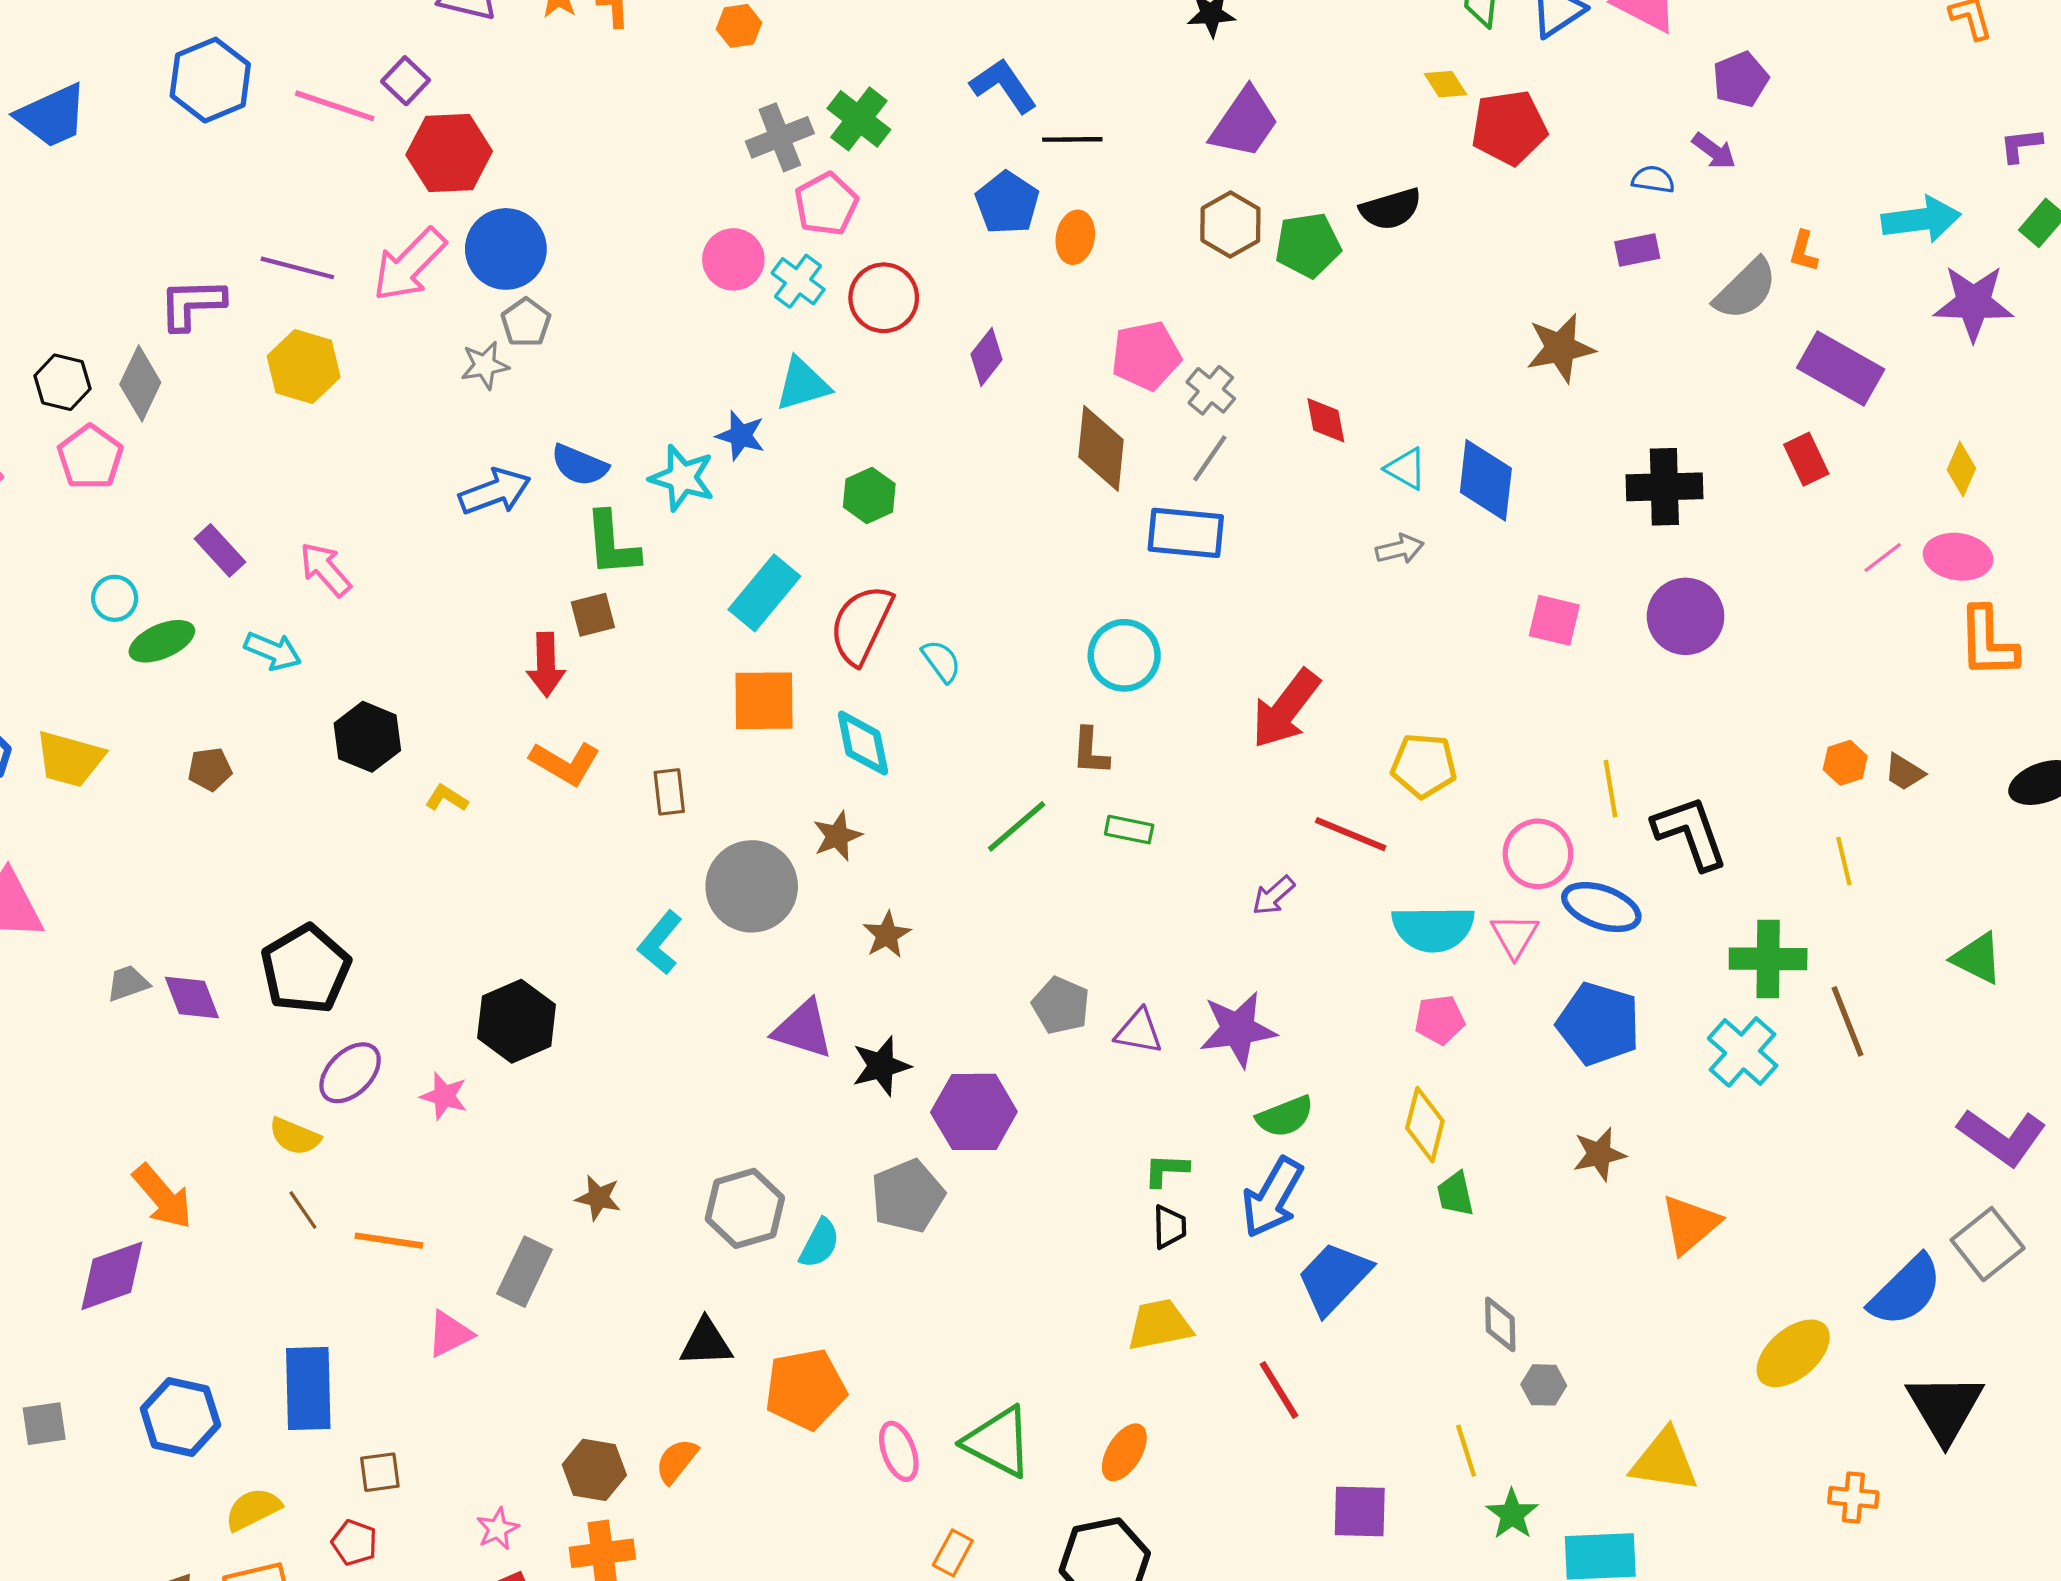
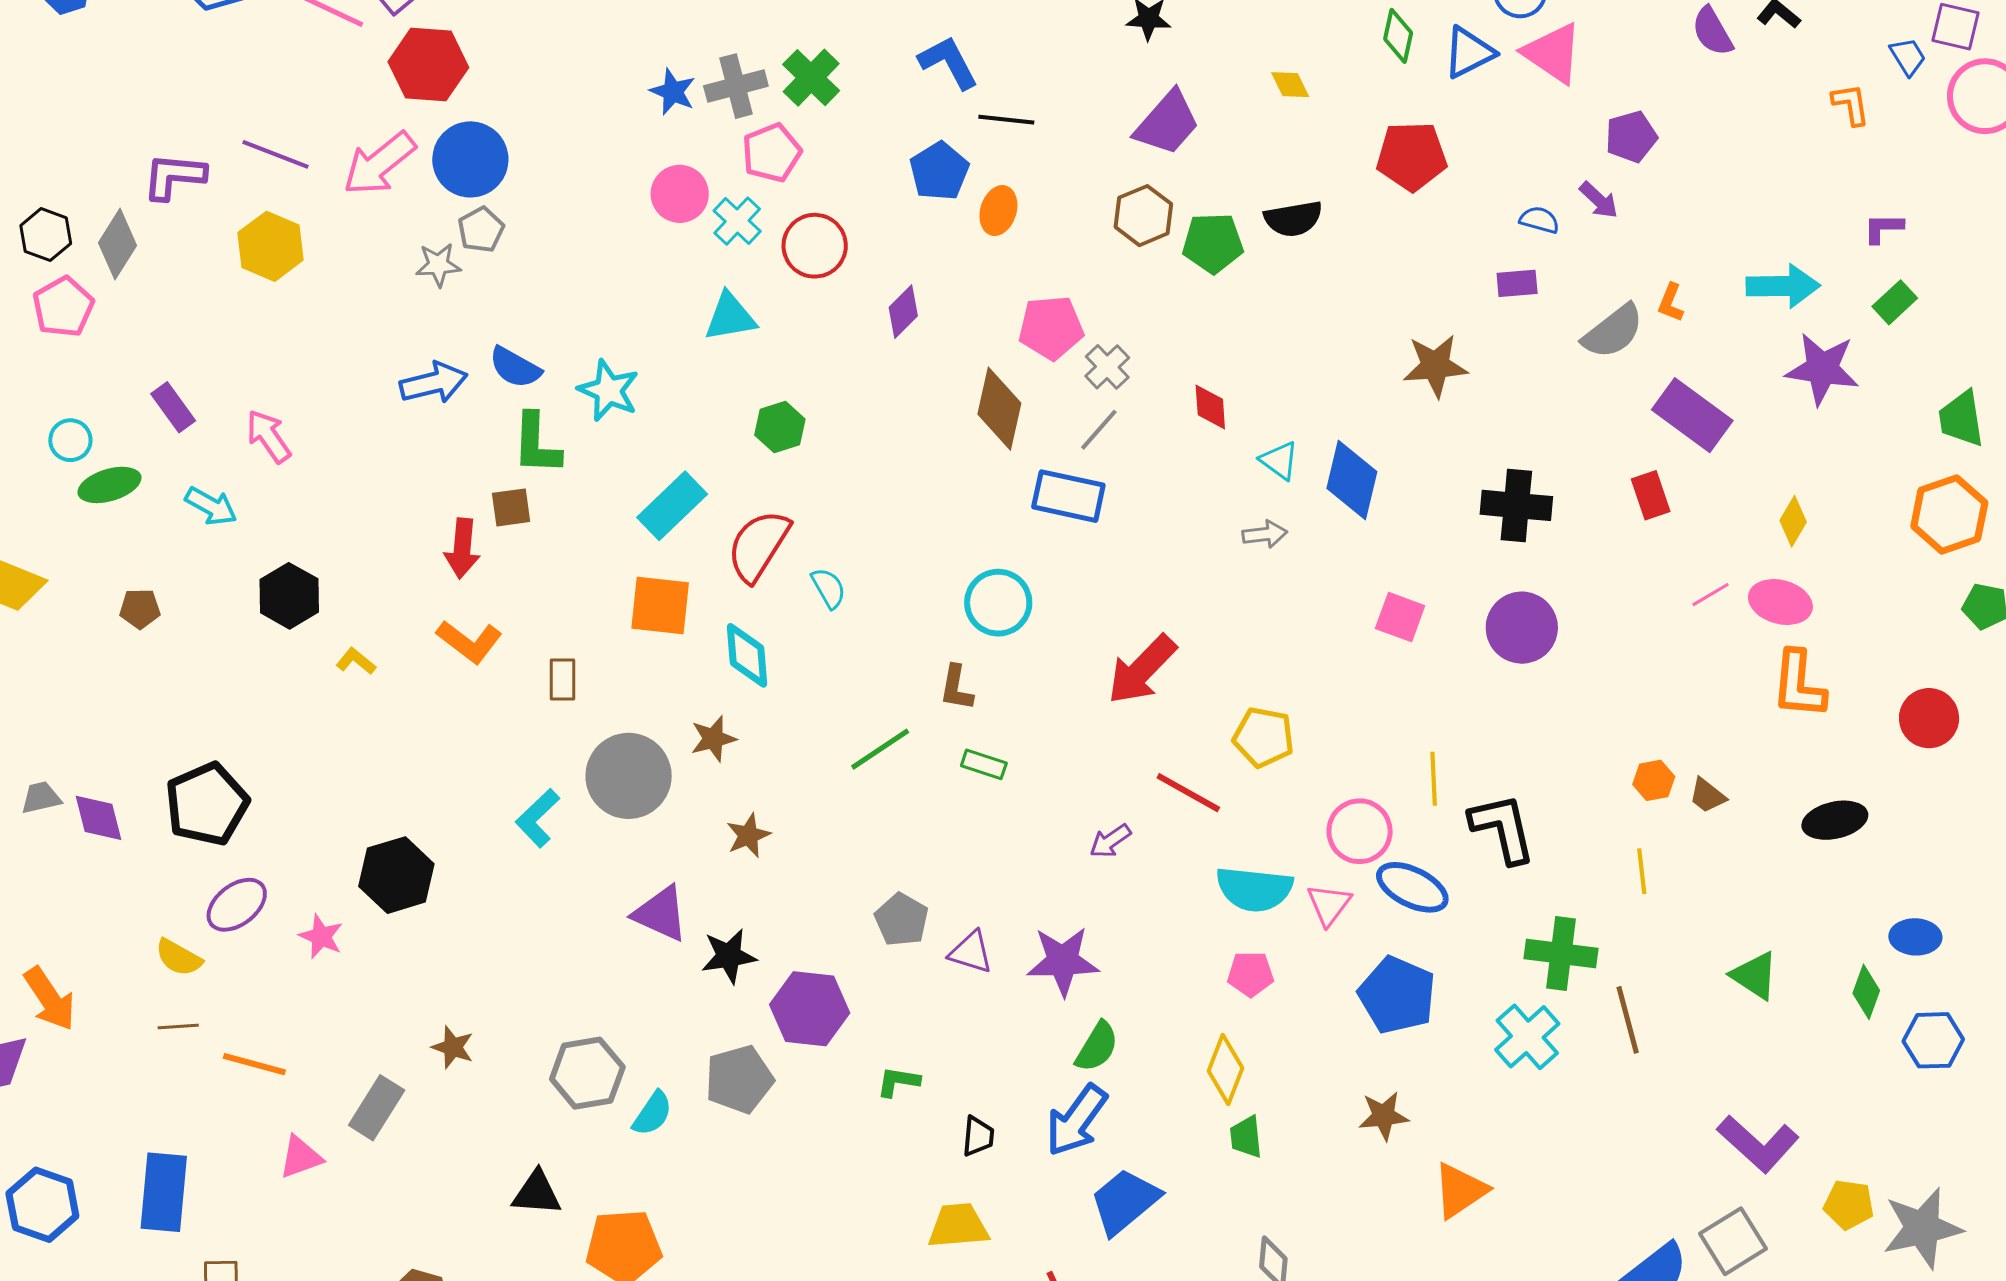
yellow diamond: (1446, 84) -> (1290, 85), moved
blue star: (741, 436) -> (673, 92), moved
green semicircle: (1285, 1117) -> (1097, 1047), turned -44
green L-shape: (1166, 1170) -> (898, 1082), moved
brown line: (303, 1210) -> (178, 1027), turned -66

